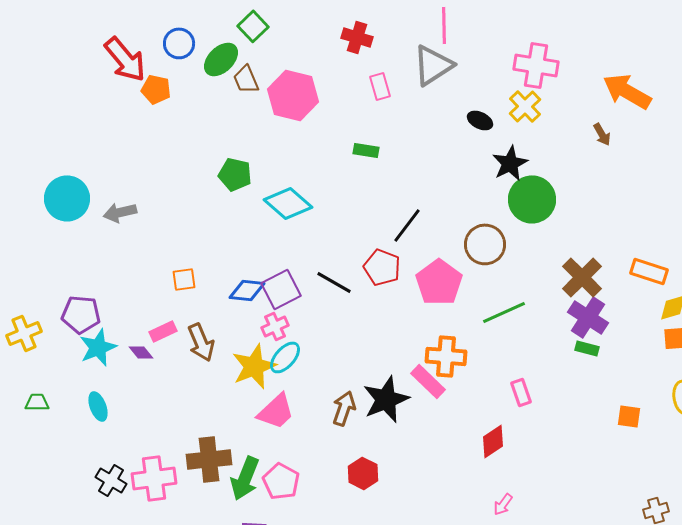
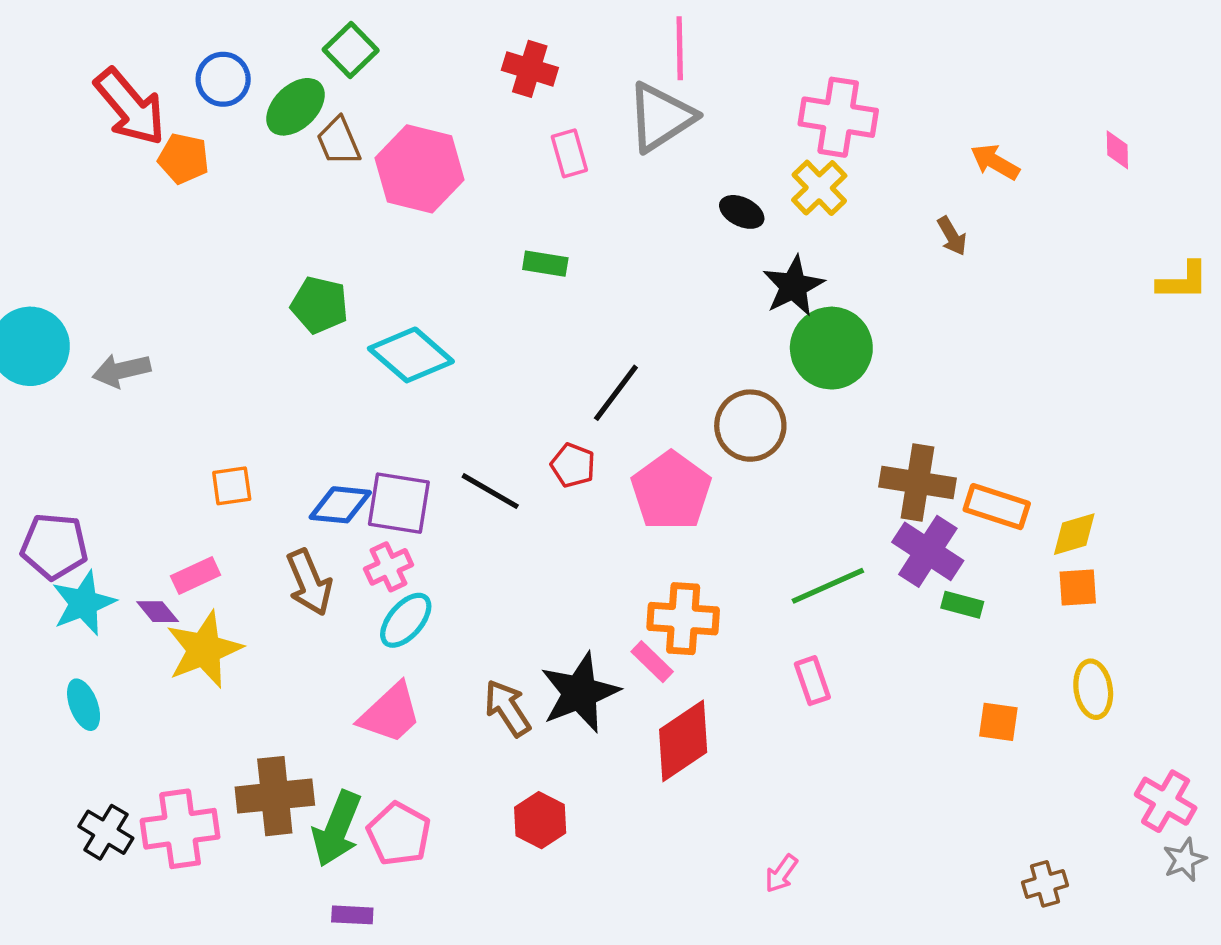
orange arrow: (627, 91) -> (995, 162), size x0.6
red pentagon: (382, 267) -> (573, 465), size x0.7
orange rectangle: (649, 271) -> (997, 507), moved
brown cross: (582, 277) -> (917, 482), turned -36
purple square: (281, 289) -> (399, 503), turned 36
green line: (504, 312) -> (828, 586), moved
brown arrow: (201, 342) -> (309, 582), moved
green rectangle: (587, 348) -> (962, 605), moved
yellow star: (254, 366) -> (204, 650), moved
pink rectangle: (428, 381) -> (652, 662), size x0.7
brown arrow: (344, 408) -> (507, 708), turned -52
red diamond: (493, 441) -> (683, 741), moved, size x1.4

